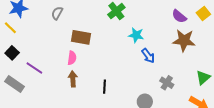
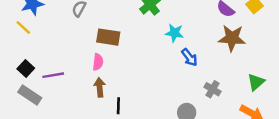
black square: (12, 53) -> (26, 68), moved
purple line: (34, 68) -> (53, 75), turned -42
black line: (105, 87) -> (118, 106), moved

